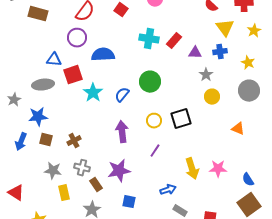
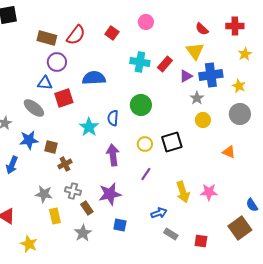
brown rectangle: (38, 14) -> (47, 38), moved
yellow triangle: (225, 28) -> (195, 51), moved
purple circle: (77, 38) -> (57, 62), moved
blue cross: (220, 52) -> (211, 75), size x1.6
purple triangle: (195, 53) -> (186, 76), turned -32
gray ellipse: (43, 85) -> (34, 108), turned 45
cyan star: (93, 93) -> (89, 127), moved
blue semicircle: (122, 95) -> (113, 118), turned -35
brown square: (46, 140) -> (51, 147), moved
blue semicircle: (248, 180) -> (252, 205), moved

